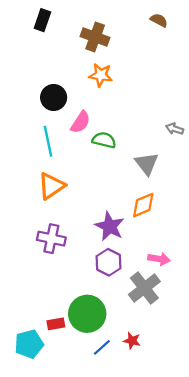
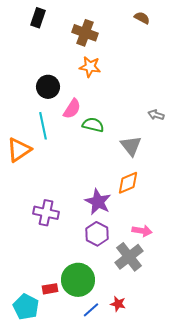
orange triangle: (51, 186) -> (19, 150), moved
cyan pentagon: (29, 344) -> (26, 307), turned -30

